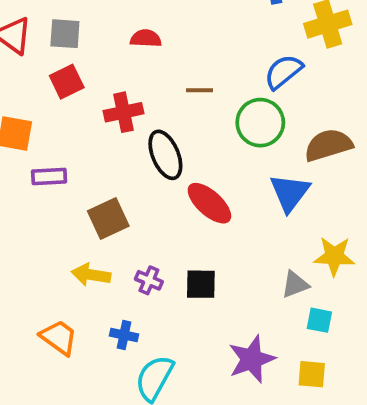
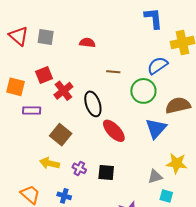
red square: (67, 82) -> (44, 75), moved
red cross: (124, 112) -> (63, 91), moved, turned -30
brown square: (108, 218) -> (61, 135), turned -30

